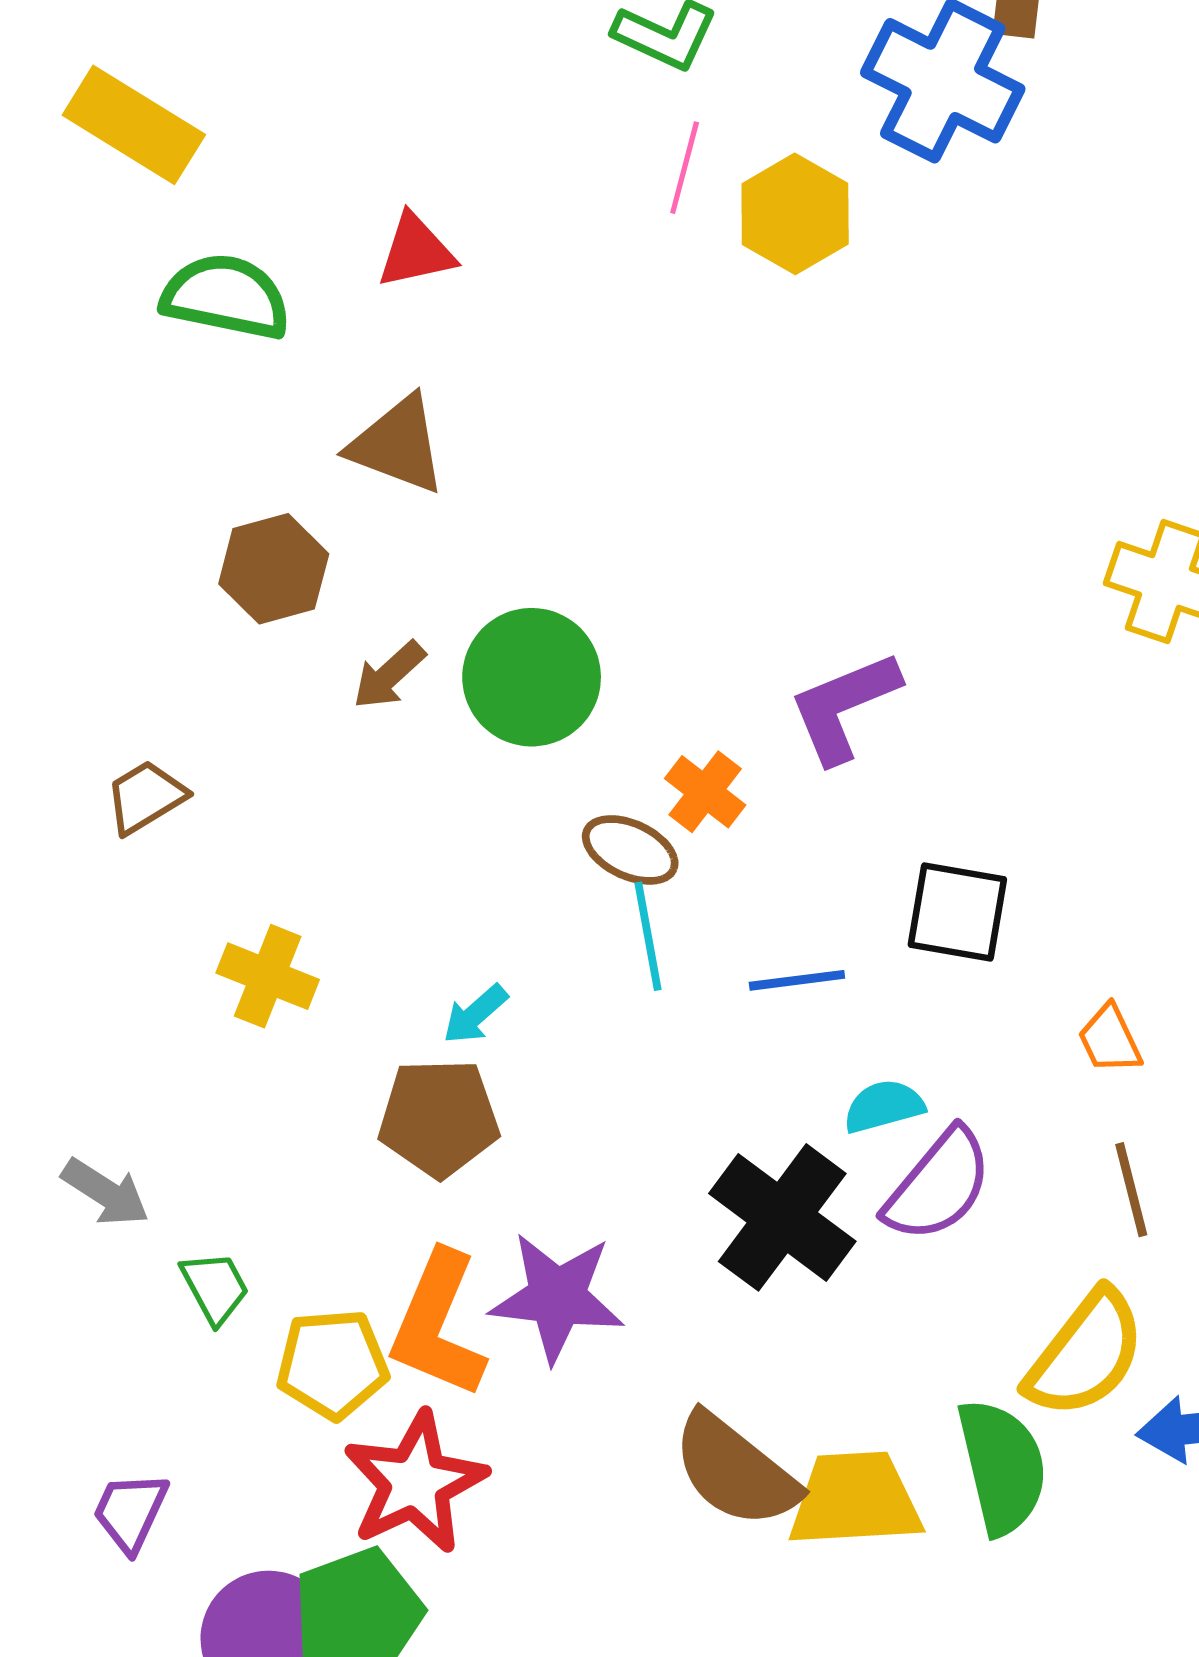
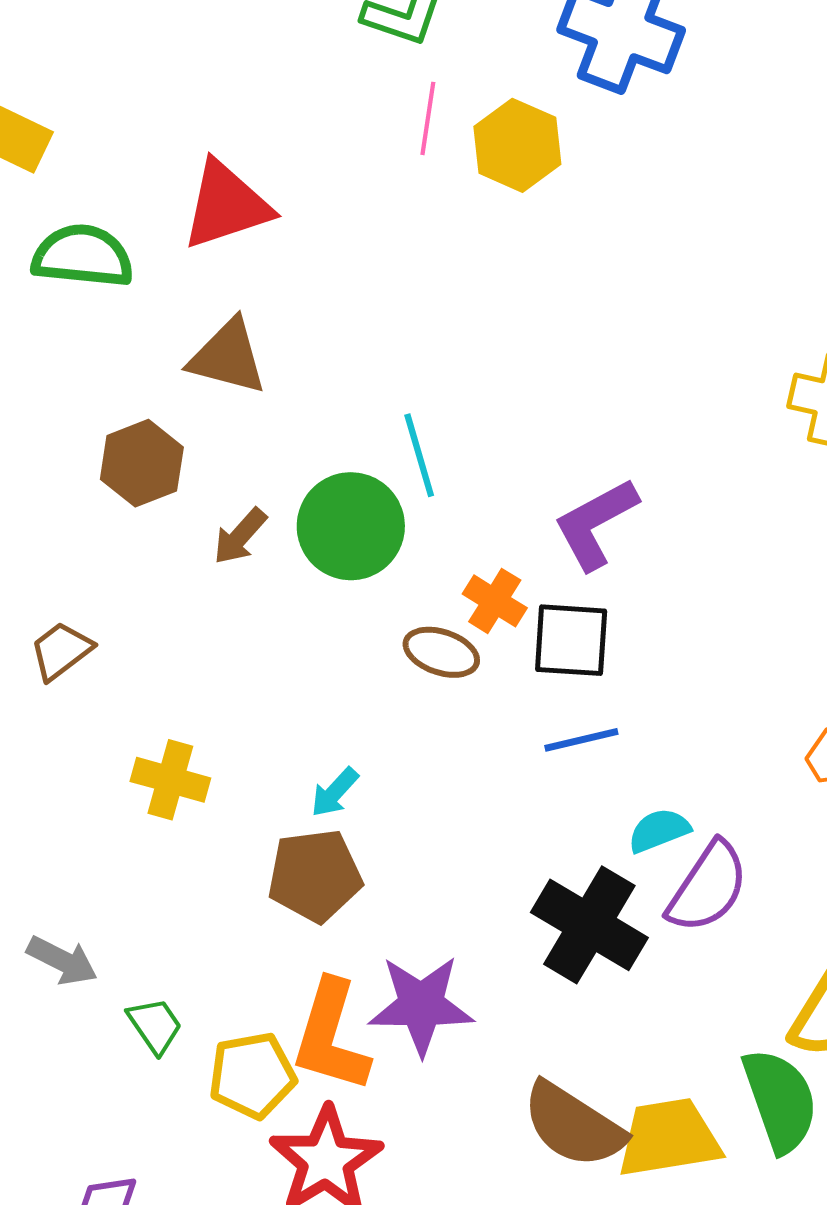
red triangle: (416, 251) -> (226, 205), size x1.5
black square: (957, 912) -> (571, 640), moved
cyan line: (648, 936) -> (419, 455), moved

